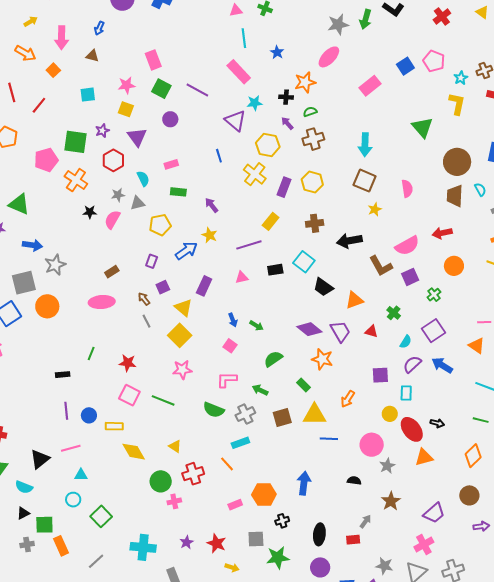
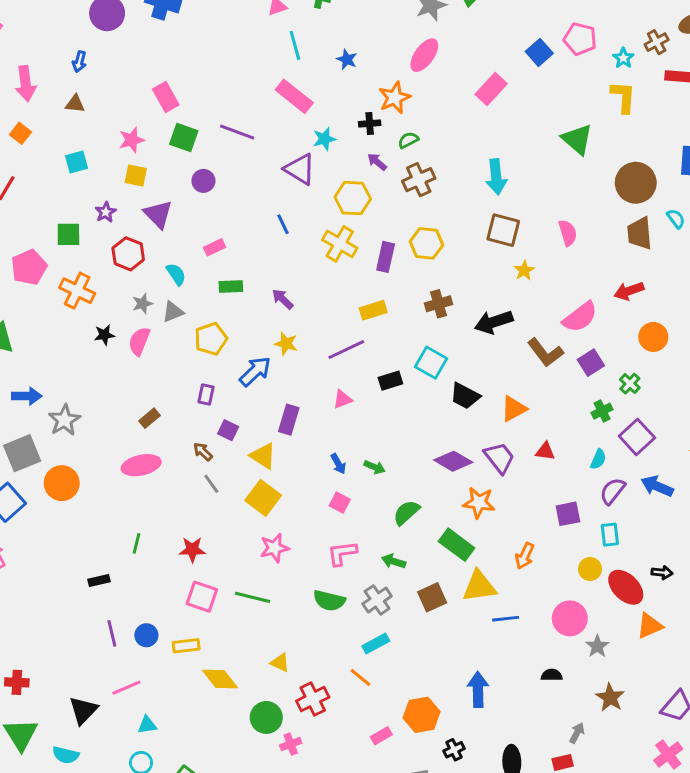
green square: (76, 142) -> (68, 234), size x0.7
yellow rectangle: (271, 221) -> (373, 310), turned 42
purple square: (163, 287) -> (228, 430), turned -32
green cross: (394, 313) -> (602, 411), moved, turned 32
green rectangle: (304, 385) -> (457, 545), size x1.6

